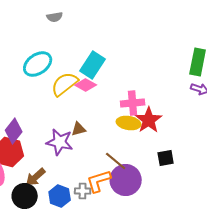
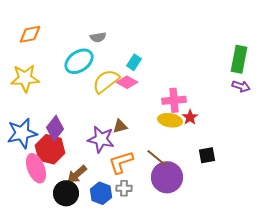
gray semicircle: (55, 17) -> (98, 37), moved
cyan rectangle: (93, 65) -> (134, 62), size x0.6
red star: (149, 120) -> (190, 117), size x0.6
orange L-shape: (99, 181) -> (121, 162), moved

